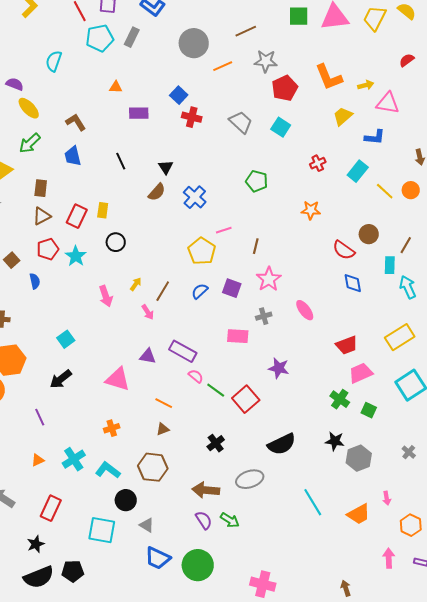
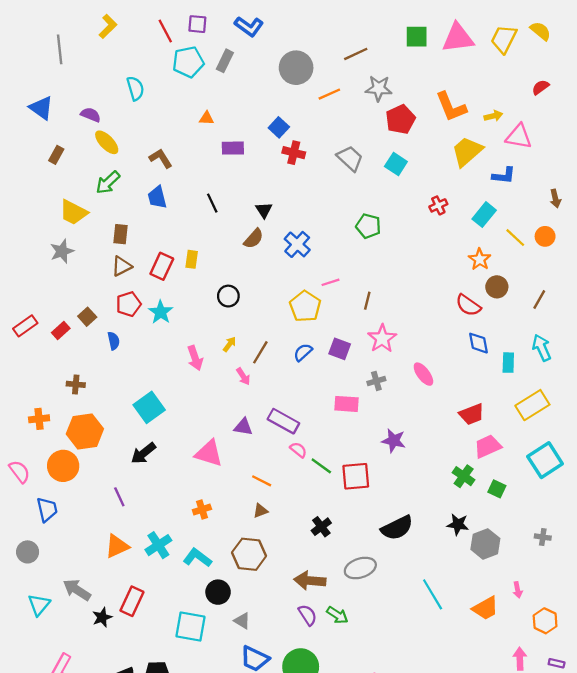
cyan semicircle: (54, 61) -> (135, 88), turned 145
yellow trapezoid: (343, 116) -> (467, 151), size x1.4
orange star: (311, 210) -> (480, 259), moved, turned 30
black circle: (116, 242) -> (228, 296), moved
cyan rectangle: (390, 265) -> (508, 363), moved
cyan square: (66, 339) -> (149, 407), size x1.5
red square: (246, 399) -> (356, 476), turned 36
gray cross: (409, 452) -> (543, 537), turned -32
orange triangle: (38, 460) -> (117, 546), size x1.6
black star: (36, 544) -> (102, 617), moved

